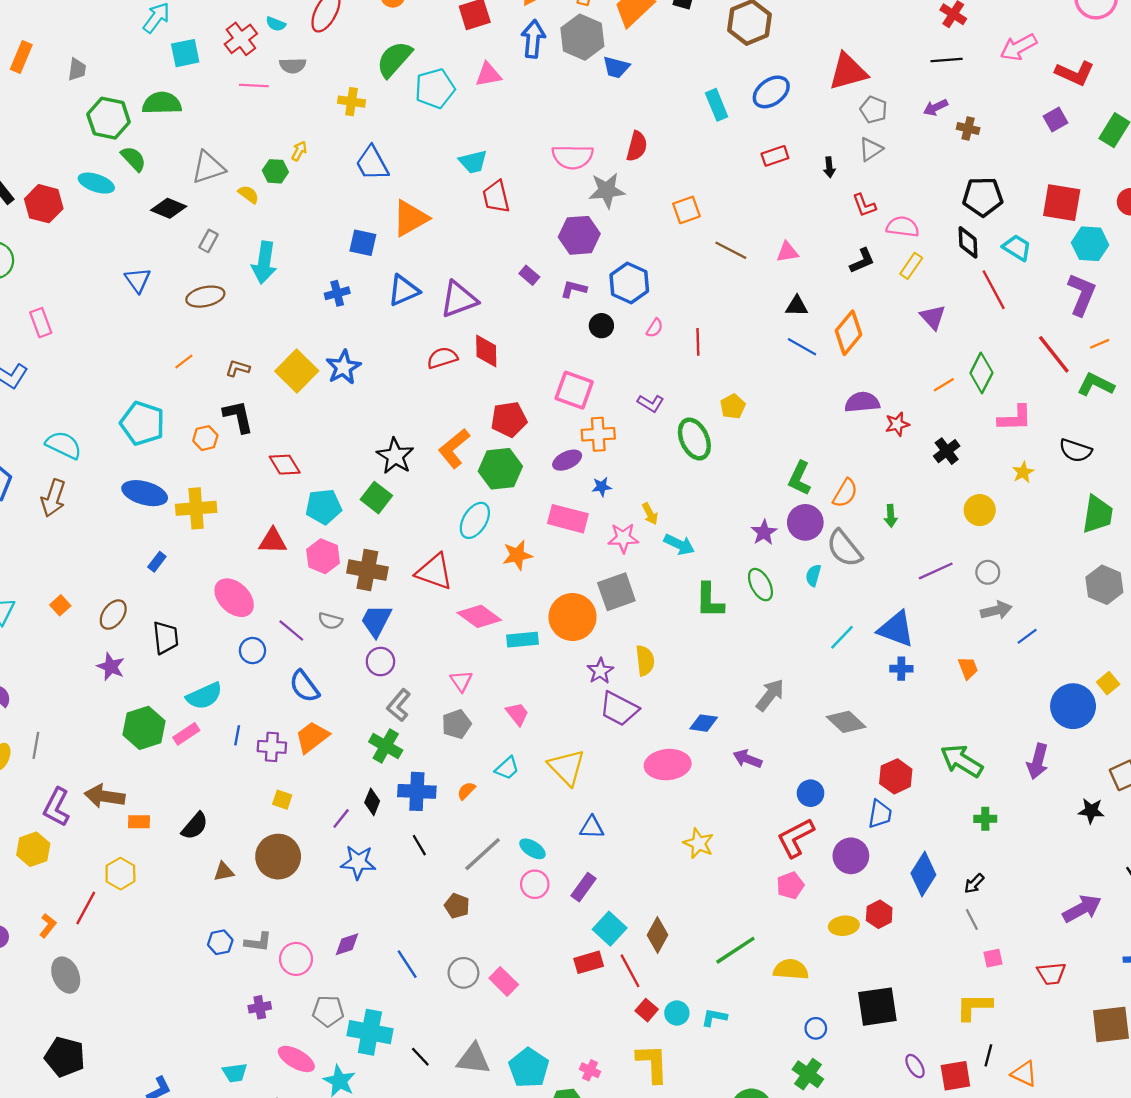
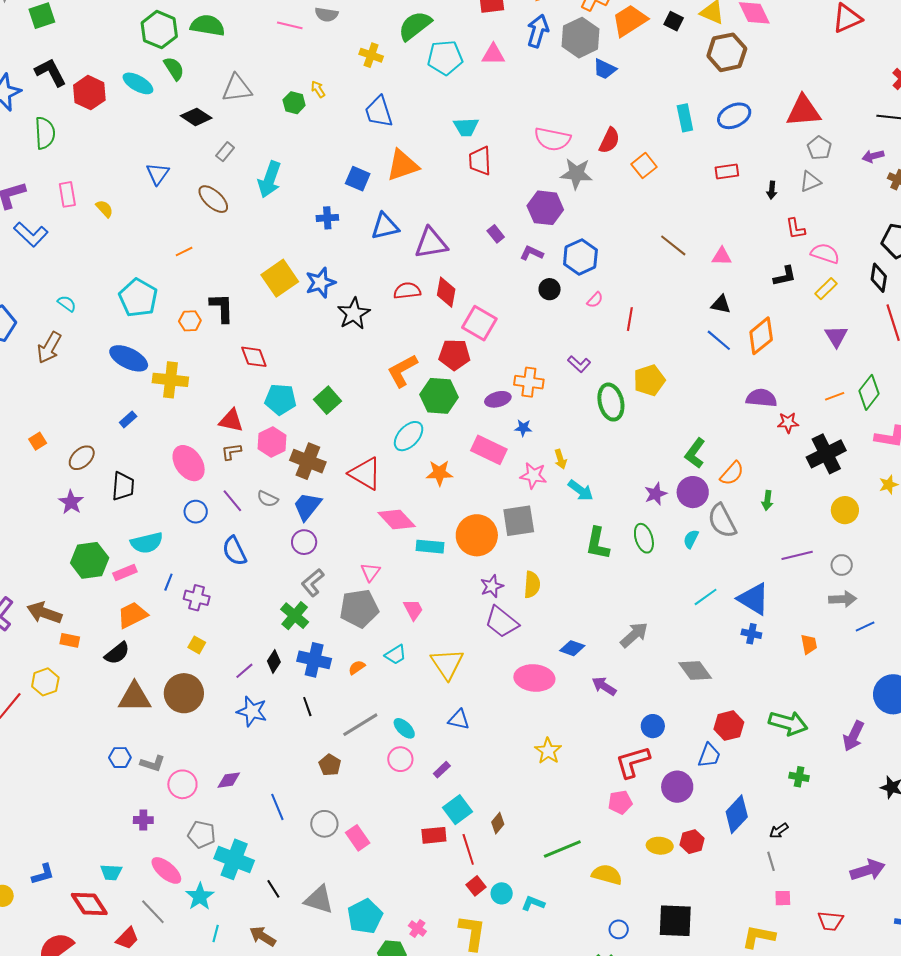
yellow arrow: (299, 151) -> (318, 89), turned -72
yellow semicircle: (248, 194) -> (104, 209), moved
orange square: (686, 210) -> (644, 166), moved, turned -30
brown ellipse: (205, 297) -> (213, 199), turned 44
brown L-shape: (238, 368) -> (231, 452), moved, turned -35
pink square: (574, 390) -> (479, 323), moved
yellow pentagon: (733, 406) -> (649, 380), size x1.4
cyan semicircle: (64, 445) -> (67, 304), size x0.6
black cross: (947, 451) -> (826, 454), size x1.6
black star: (395, 456) -> (354, 314), moved
gray pentagon: (456, 724) -> (359, 608), size x1.5
orange trapezoid: (312, 737) -> (132, 615), moved
green arrow: (962, 761) -> (788, 723), turned 153
brown triangle: (224, 872) -> (135, 697), size x1.8
purple rectangle: (583, 887) -> (442, 770), size x0.7
brown diamond: (658, 935) -> (498, 823), size x0.7

